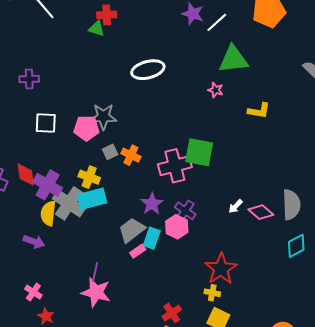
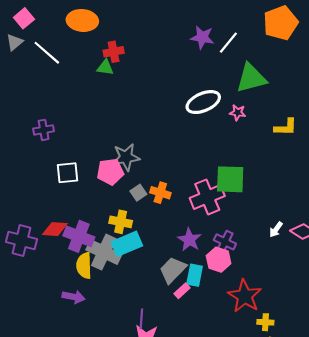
white ellipse: (148, 70) -> (203, 102), moved
red diamond: (26, 175) -> (55, 229), turned -70
red star: (221, 269) -> (245, 296), moved

